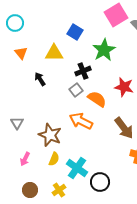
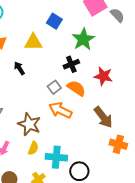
black cross: (83, 71) -> (71, 64), moved
gray square: (76, 90) -> (54, 87), moved
cyan cross: (77, 168) -> (56, 157), turned -30

